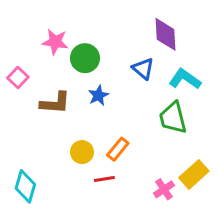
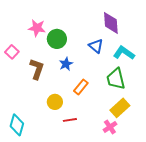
brown L-shape: (55, 103) -> (37, 69), turned -75
orange rectangle: (118, 149) -> (81, 87), moved
yellow rectangle: (194, 174) -> (120, 108), moved

